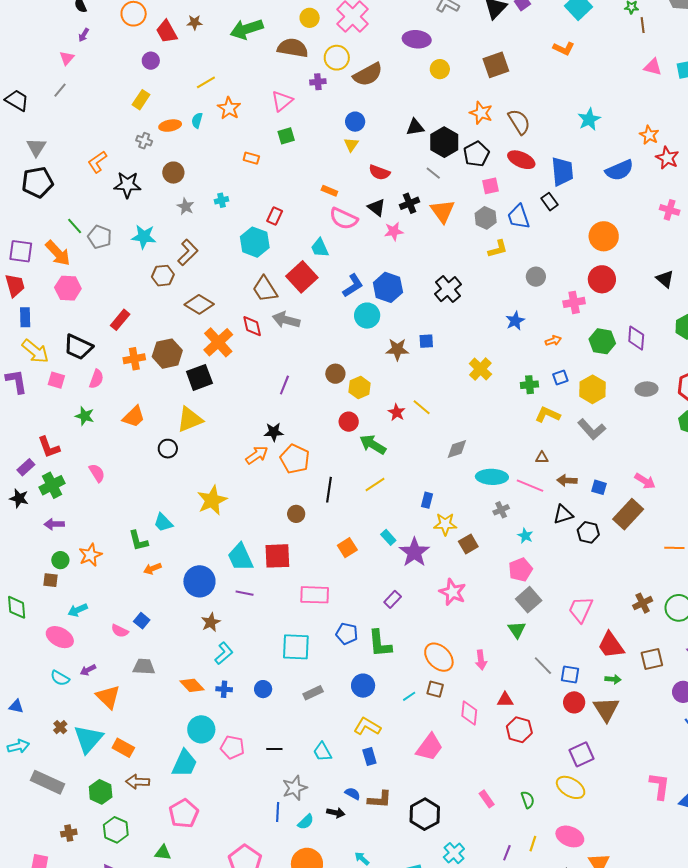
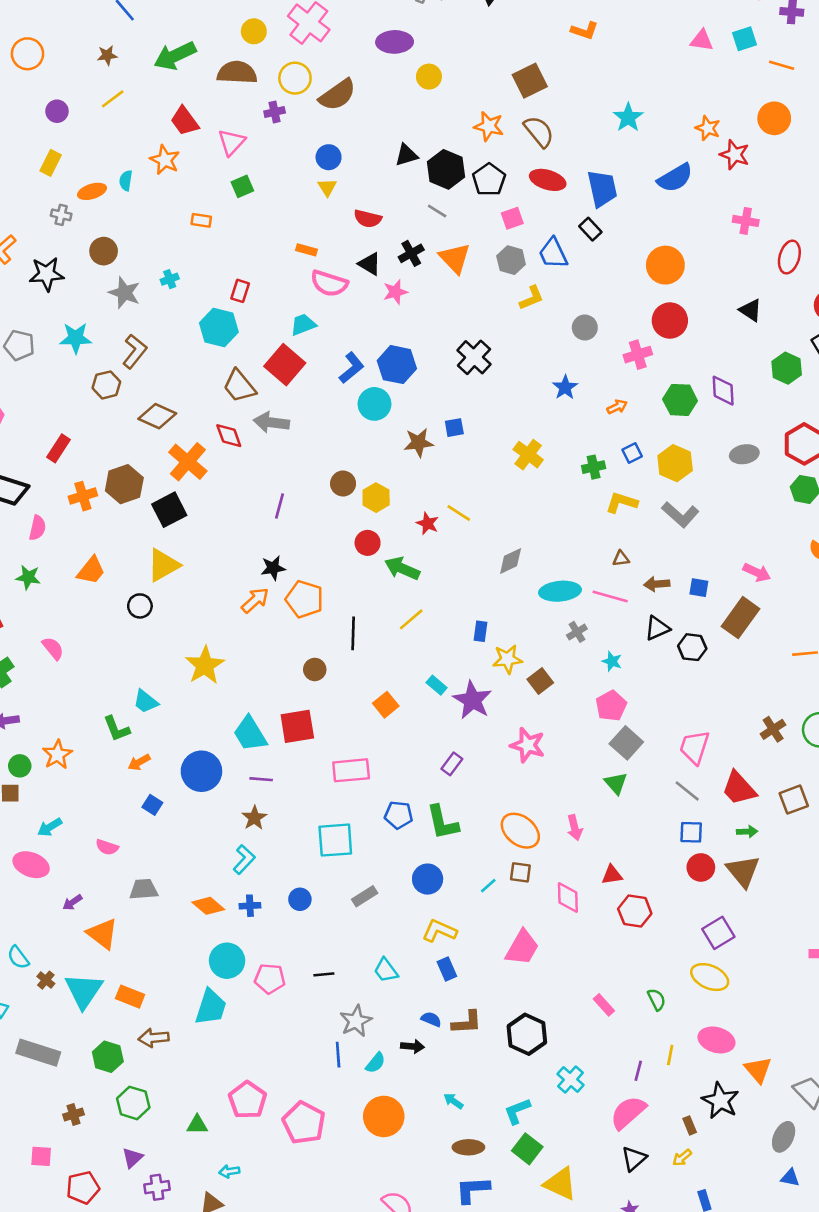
red trapezoid: (167, 32) -> (185, 121), moved
brown square: (496, 65) -> (530, 81), moved
yellow line: (206, 82) -> (113, 99), moved
gray star: (186, 206) -> (125, 293), size x1.4
cyan trapezoid: (320, 248) -> (303, 325), turned 100
blue square: (142, 621) -> (152, 805), moved
brown star: (211, 622) -> (254, 818), moved
gray line: (543, 666) -> (687, 791), moved
cyan semicircle: (60, 678) -> (18, 957), moved, turned 30
pink pentagon: (184, 813) -> (247, 1100), moved

